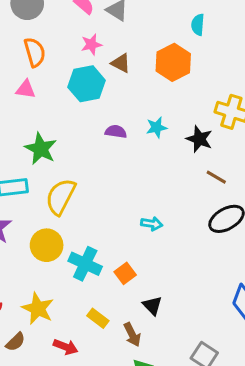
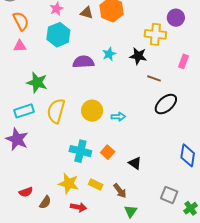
brown triangle: (121, 63) -> (87, 13), moved
purple semicircle: (116, 132) -> (83, 62), size x1.5
yellow circle: (47, 245) -> (92, 111), moved
black triangle: (152, 305) -> (135, 163), moved
yellow star: (38, 308) -> (69, 183), moved
brown semicircle: (15, 342) -> (45, 202), moved

